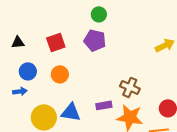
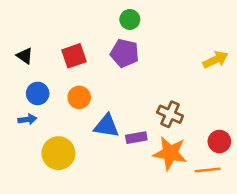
black triangle: (18, 42) -> (25, 56), turned 40
blue triangle: (71, 112) -> (106, 126), moved

